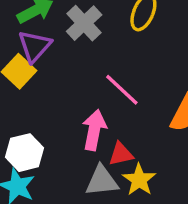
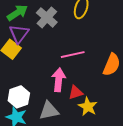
pink line: (122, 90) -> (73, 55), turned -50
gray triangle: (102, 181) -> (49, 111), moved

